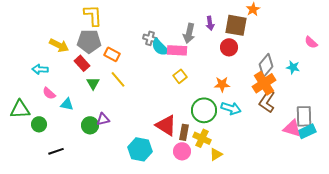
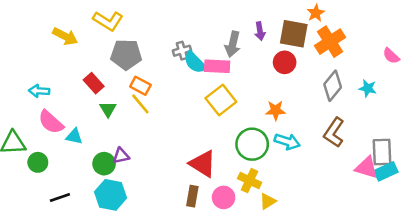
yellow L-shape: (93, 15) -> (108, 21), turned 125
gray cross: (150, 38) -> (182, 51), turned -32
gray pentagon: (89, 41) -> (126, 55), moved
yellow arrow: (59, 45) -> (65, 36), moved
orange rectangle: (112, 54) -> (140, 86), moved
yellow square: (180, 76) -> (221, 100), size x1.6
orange cross: (264, 83) -> (330, 42), moved
pink semicircle: (49, 93) -> (51, 122), size x1.5
brown rectangle: (184, 132) -> (192, 196), moved
cyan hexagon: (140, 149) -> (111, 195), moved

